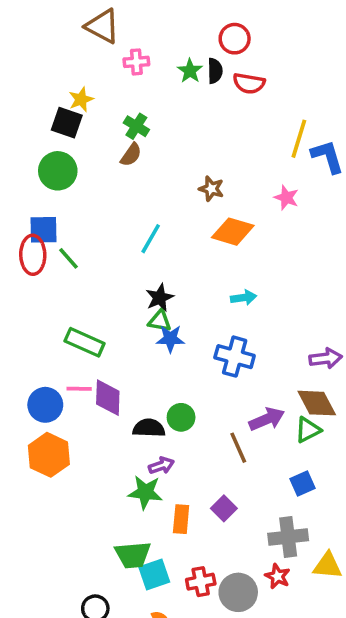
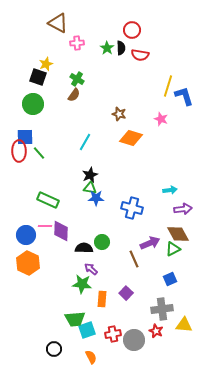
cyan arrow: (244, 298) -> (170, 190), moved
purple arrow: (161, 466) -> (91, 269), turned -120

